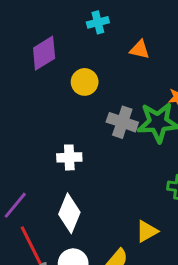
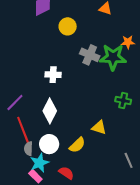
yellow triangle: (147, 231) -> (99, 127), turned 42

